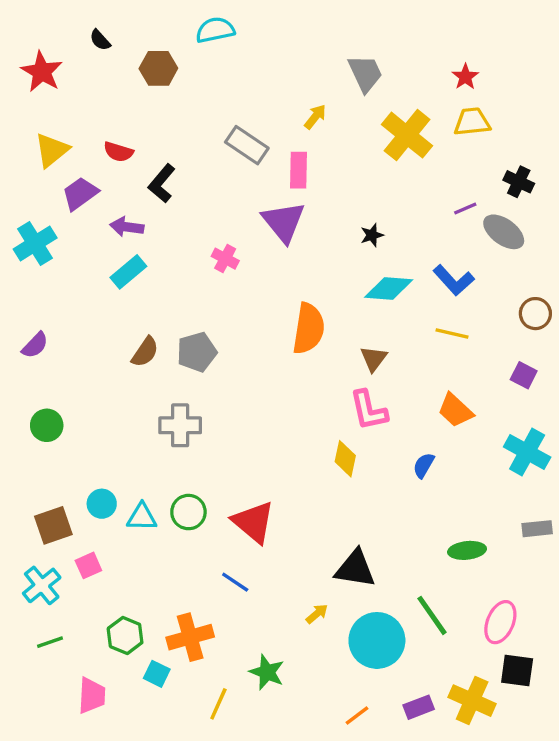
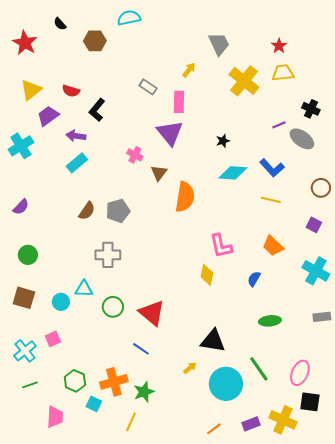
gray rectangle: (247, 145) -> (148, 87), size x0.7
brown triangle: (374, 359) -> (159, 173), moved
cyan triangle: (142, 517) -> (84, 289), moved
brown square: (53, 525) -> (24, 298), moved, turned 35
green ellipse: (467, 550) -> (270, 321), moved
green star: (267, 672) -> (144, 392), moved, turned 30

